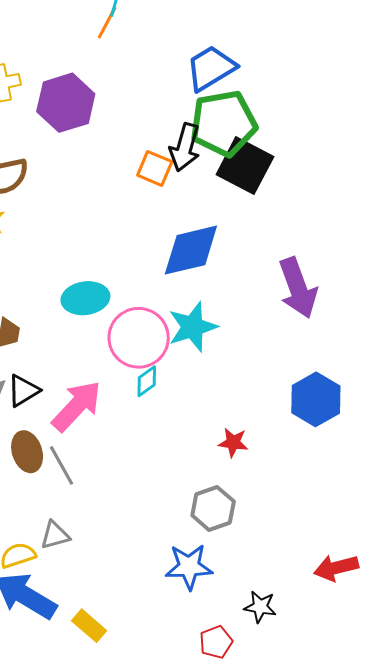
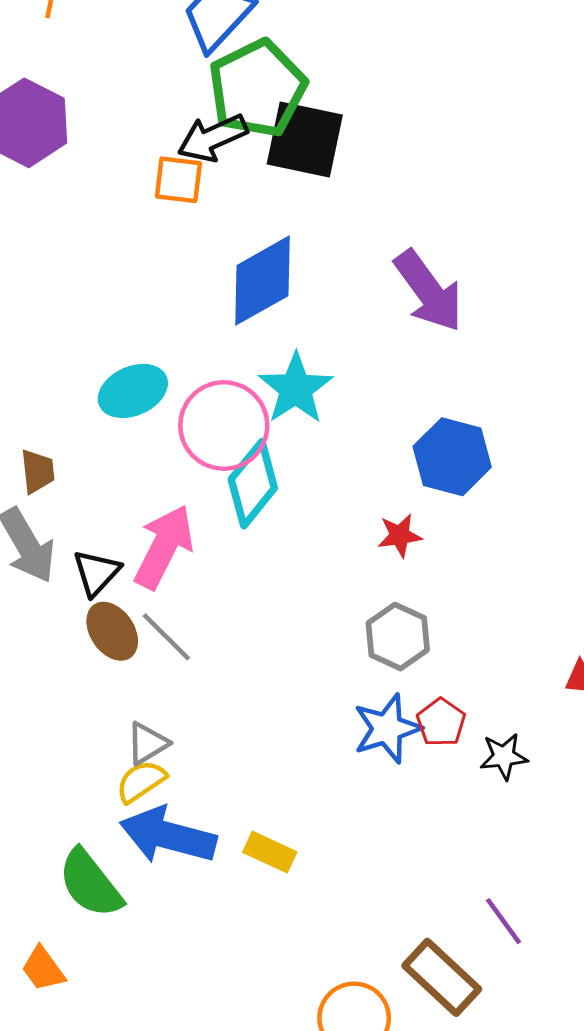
black arrow: (185, 147) -> (213, 138), turned 66
cyan diamond: (147, 381) -> (253, 484), size x1.8
black triangle: (23, 391) -> (96, 573), moved
blue hexagon: (316, 399) -> (452, 457), moved
gray triangle: (55, 535) -> (147, 743), moved
red pentagon: (216, 642) -> (441, 722), moved

